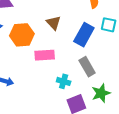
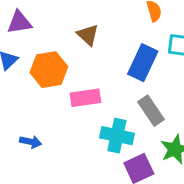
brown triangle: (53, 23) -> (88, 35), moved
cyan cross: (64, 81) -> (117, 136), size x1.5

